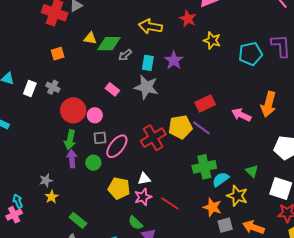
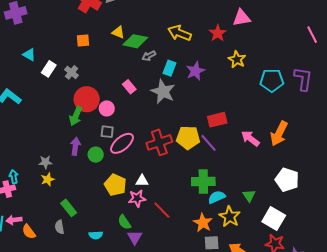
green arrow: (70, 140) -> (76, 116), moved

